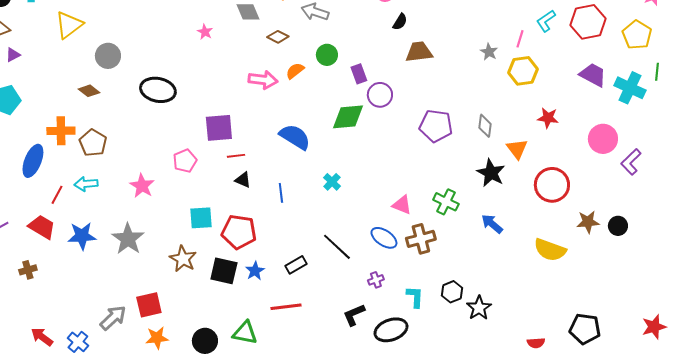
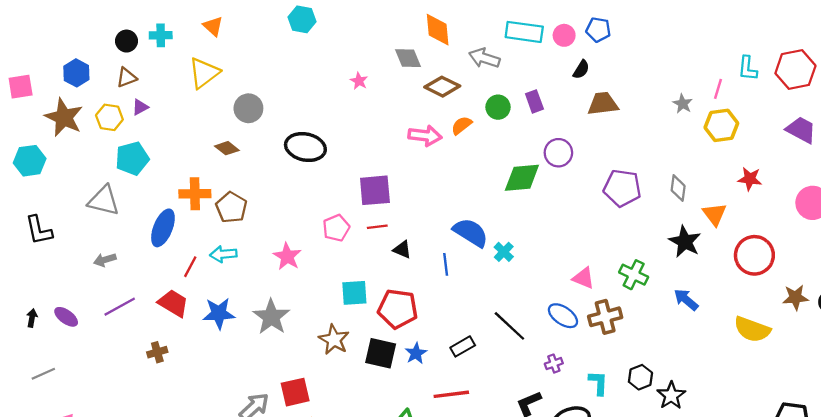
cyan L-shape: (546, 21) -> (748, 68), turned -50
brown diamond: (278, 37) -> (442, 87), size x1.4
purple rectangle: (359, 74) -> (534, 101), moved
blue semicircle: (295, 137) -> (471, 232), moved
red line: (236, 156) -> (377, 227), moved

